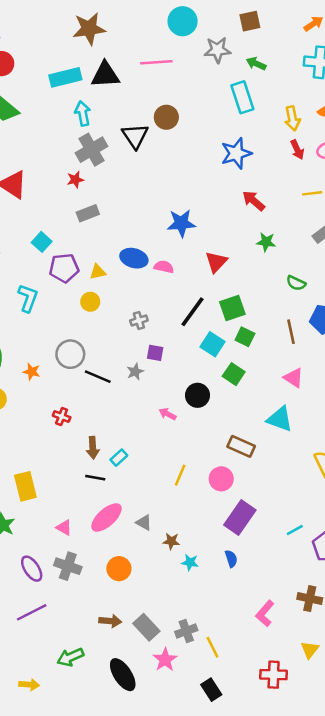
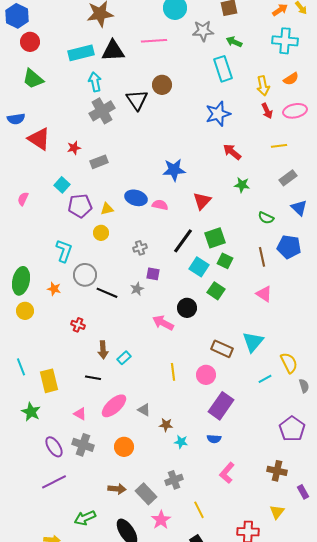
red star: (75, 180) -> (74, 148), moved
cyan L-shape: (28, 298) -> (64, 251), moved
pink arrow: (168, 414) -> (163, 323), size x1.5
cyan triangle: (280, 419) -> (253, 342), moved, turned 50
yellow line: (180, 475) -> (173, 372), turned -30
black line: (95, 478) -> (93, 378), moved
cyan line: (295, 530) -> (265, 379), moved
blue semicircle: (231, 559) -> (214, 439), turned 112
pink L-shape: (265, 614) -> (227, 473), moved
gray cross: (186, 631) -> (174, 480), moved

